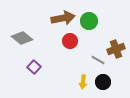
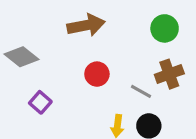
green circle: (89, 21) -> (165, 28), moved
red circle: (70, 41) -> (97, 74), moved

